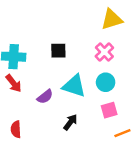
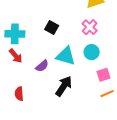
black square: (58, 51) -> (52, 28), turned 32
pink square: (109, 110) -> (103, 75), moved
black arrow: (70, 122) -> (64, 86), size x1.5

